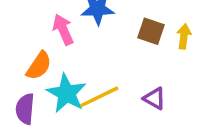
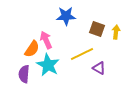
pink arrow: (63, 29) -> (46, 40), moved
yellow line: (99, 97) -> (82, 54), moved

